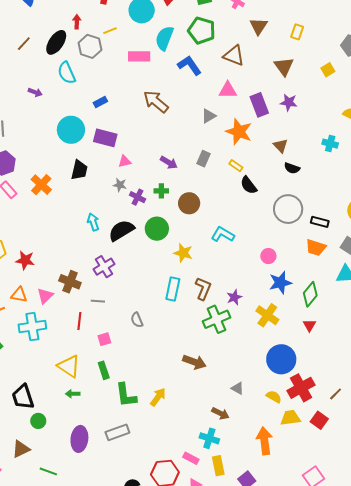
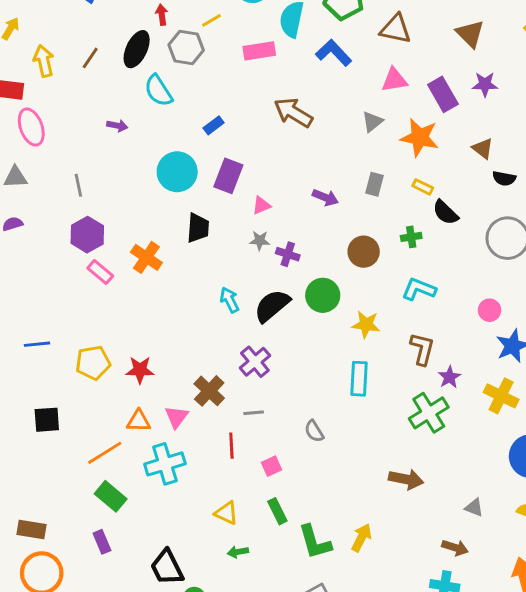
purple rectangle: (105, 138) -> (228, 176), turned -75
green cross: (161, 191) -> (411, 237), moved
brown cross: (70, 282) -> (209, 391), turned 30
brown L-shape: (203, 289) -> (422, 349), moved
yellow triangle: (69, 366) -> (226, 513), size x0.7

